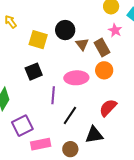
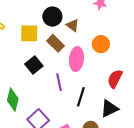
brown rectangle: (102, 48) -> (56, 43), moved
pink ellipse: (76, 78) -> (76, 59), turned -65

